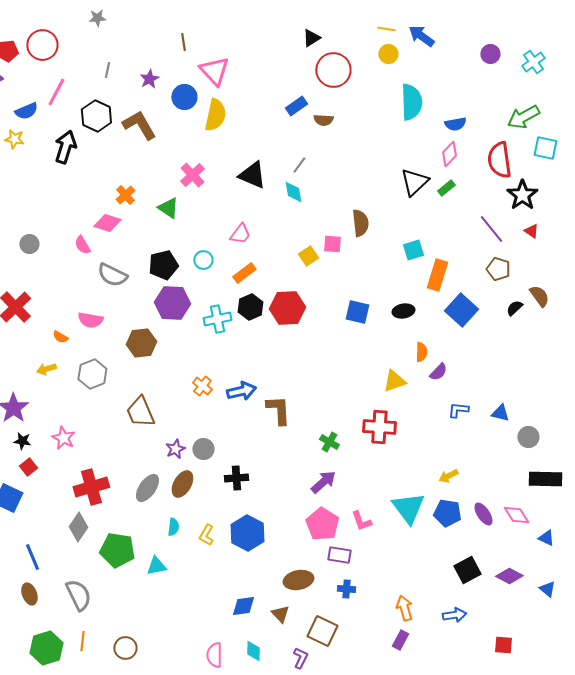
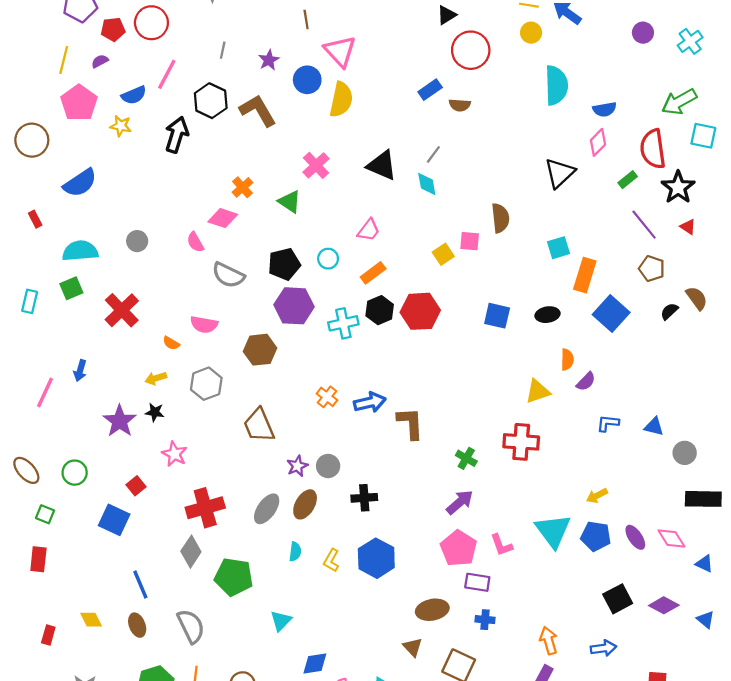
green rectangle: (446, 188) -> (628, 180), moved
black star: (22, 441) -> (155, 412), moved
cyan triangle: (156, 566) -> (281, 621), moved, turned -35
blue diamond: (243, 606) -> (315, 664), moved

